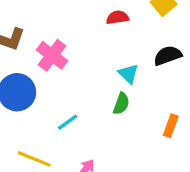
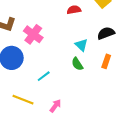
green semicircle: (121, 104) -> (77, 64), turned 128
orange rectangle: (171, 126) -> (106, 61), moved

